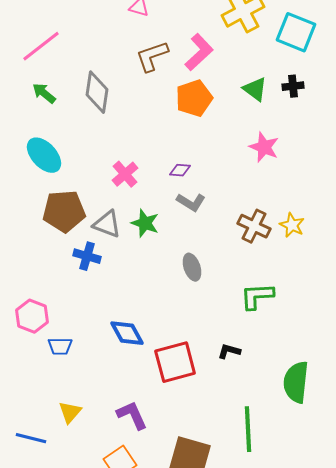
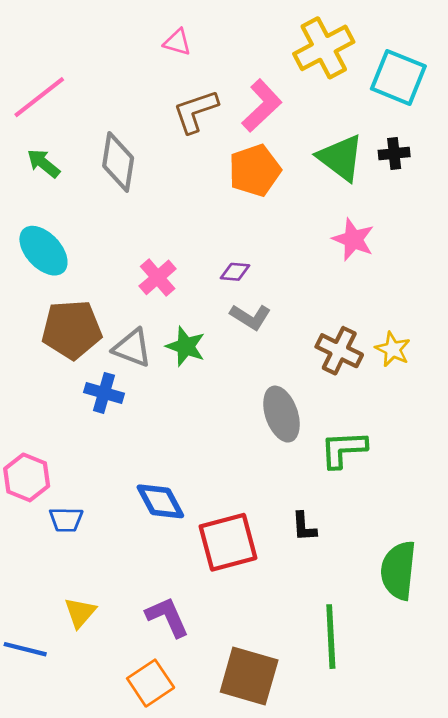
green triangle: (255, 89) -> (341, 158), size x1.4
gray ellipse: (192, 267) -> (281, 414), moved, size x1.4
black L-shape: (229, 351) -> (304, 527), turned -110

